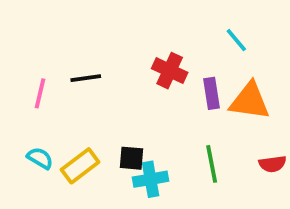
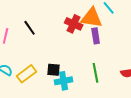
black line: (86, 78) -> (30, 28), turned 63
orange triangle: (250, 101) -> (92, 18), moved

